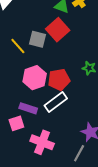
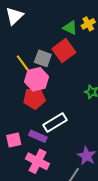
pink hexagon: (35, 78) -> (37, 79), moved
red pentagon: (59, 80) -> (34, 98), moved
purple rectangle: (28, 108) -> (38, 136), moved

